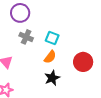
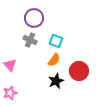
purple circle: (20, 13) -> (34, 18), moved
red circle: (83, 62) -> (79, 71), moved

